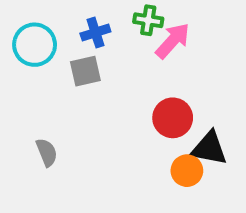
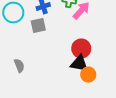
black triangle: (209, 148) -> (79, 64), moved

